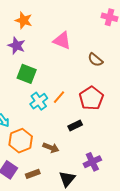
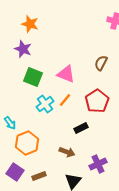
pink triangle: (62, 41) -> (66, 74), moved
brown semicircle: (95, 60) -> (101, 63), turned 77
brown arrow: (51, 148) -> (67, 152), moved

